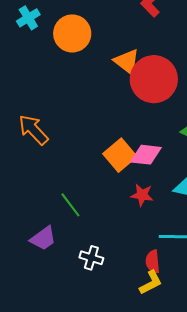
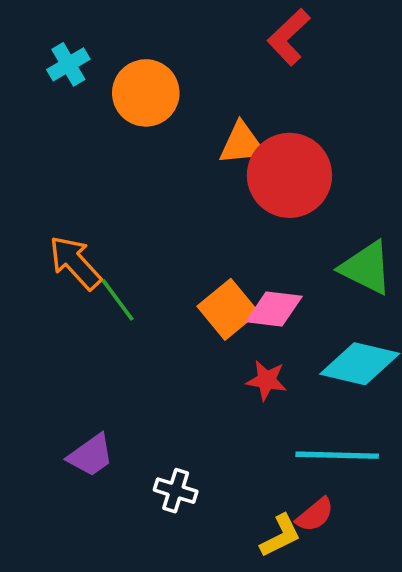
orange triangle: (127, 62) -> (242, 144), turned -44
green line: (70, 205) -> (118, 300), moved
red semicircle: (153, 261) -> (315, 515), moved, turned -125

